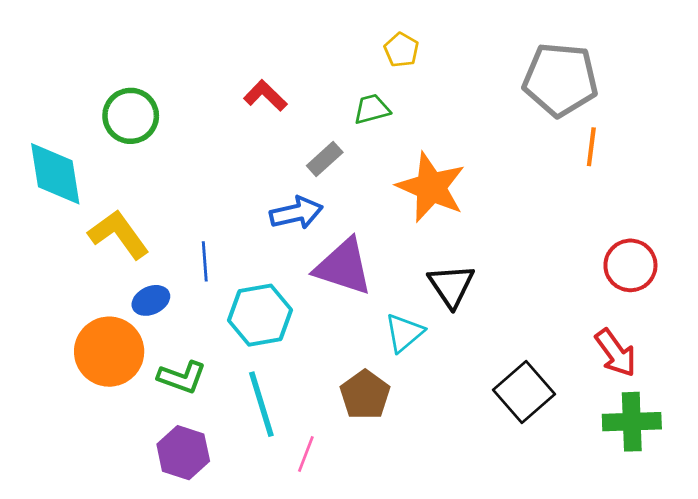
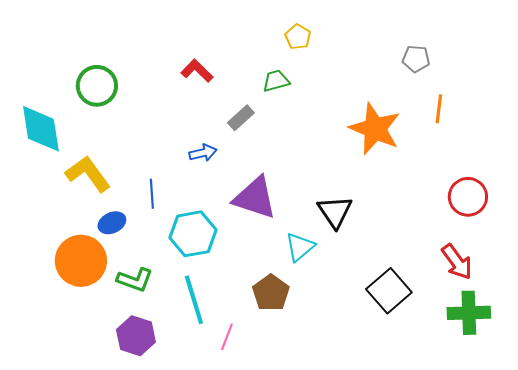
gray pentagon: (560, 79) -> (416, 59), size x0.5
orange star: (431, 187) -> (375, 129), moved
blue arrow: (296, 213) -> (203, 153), moved, size x0.7

